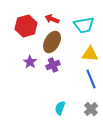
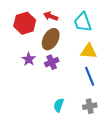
cyan trapezoid: (84, 25) -> (83, 22), turned 80
gray cross: (91, 109) -> (90, 106), turned 32

